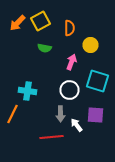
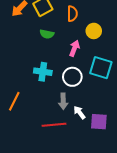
cyan cross: (28, 91) -> (43, 72), moved
purple square: (96, 115) -> (99, 122), moved

